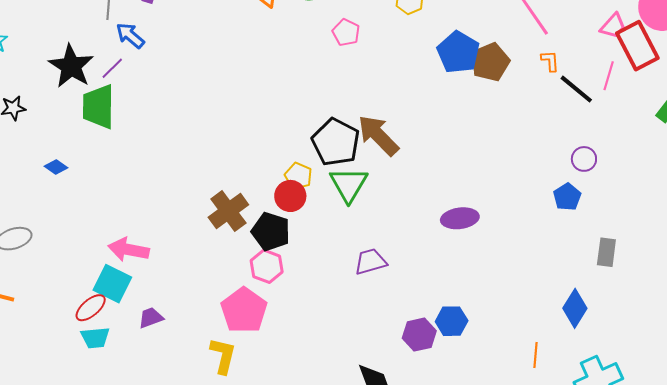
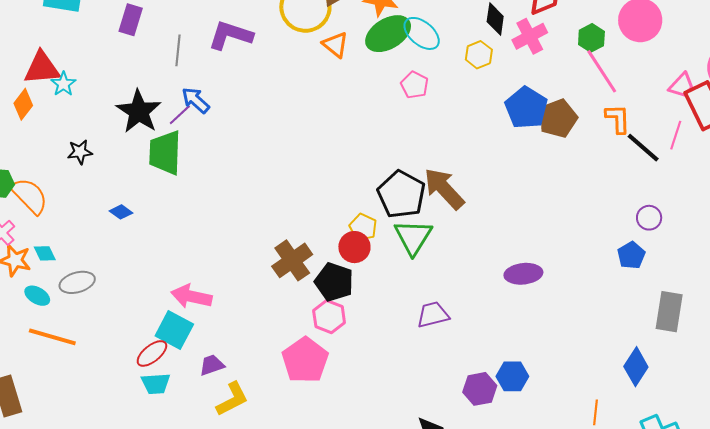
blue arrow: (130, 36) -> (196, 100), moved
orange L-shape: (550, 61) -> (618, 119), size x1.4
gray rectangle: (606, 252) -> (669, 312), size x1.4
yellow L-shape: (223, 356) -> (232, 399), moved, turned 48

